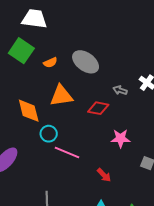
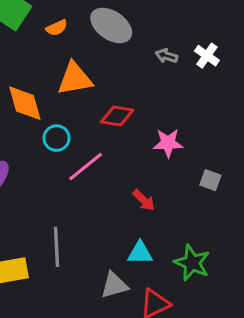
gray arrow: (120, 90) -> (167, 56), moved
red diamond: (98, 108) -> (117, 116), moved
pink line: (67, 152) -> (86, 167), turned -60

